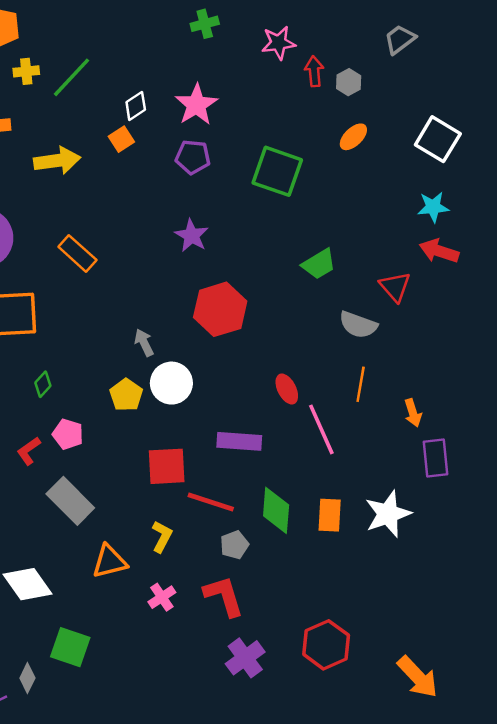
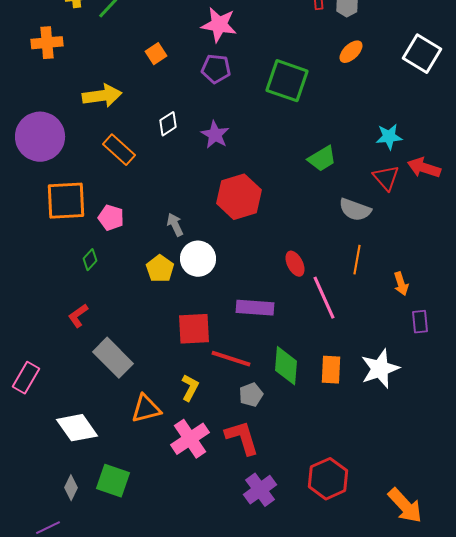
pink star: (196, 105) -> (219, 25), turned -30
white diamond: (136, 106) -> (168, 124), moved
yellow arrow: (57, 161) -> (102, 96), moved
cyan star: (433, 207) -> (389, 137), moved
red arrow: (439, 251) -> (424, 168), moved
pink pentagon: (68, 434) -> (111, 218), moved
purple rectangle: (435, 458) -> (420, 322), size x0.7
pink cross: (162, 597) -> (190, 439), size x1.6
gray diamond: (27, 678) -> (71, 488), moved

